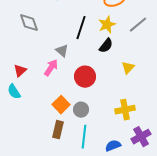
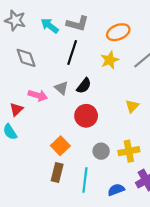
black line: (81, 28) -> (72, 53), moved
black semicircle: (106, 46) -> (84, 86), moved
pink arrow: (51, 68) -> (38, 95), moved, turned 72
gray circle: (81, 110) -> (101, 151), moved

